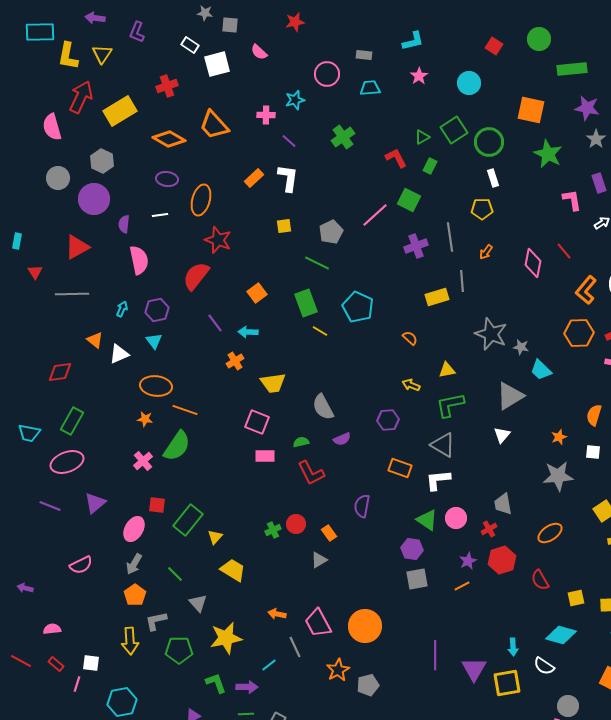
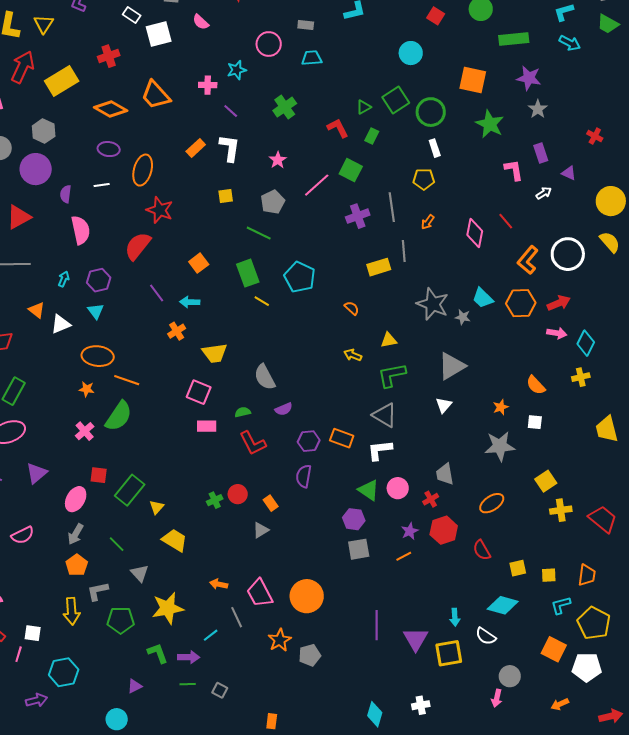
pink star: (419, 76) -> (278, 160), moved
cyan trapezoid: (541, 370) -> (483, 298), moved
orange semicircle: (594, 415) -> (536, 385), turned -60
purple hexagon: (388, 420) -> (309, 441), moved

